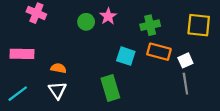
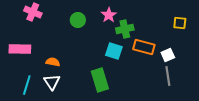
pink star: (108, 16) -> (109, 15), moved
green cross: (150, 25) -> (125, 29), moved
yellow square: (199, 25) -> (180, 23), size x0.6
cyan line: (18, 94) -> (27, 85), moved, turned -36

